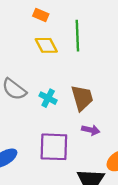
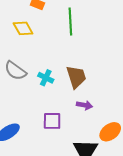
yellow diamond: (46, 45) -> (23, 28), moved
purple square: (54, 147) -> (52, 121), size x0.7

